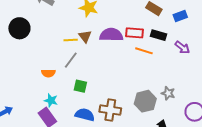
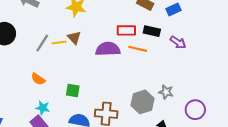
purple semicircle: (111, 35) -> (108, 49), moved
gray line: (71, 60) -> (42, 43), moved
orange semicircle: (48, 73) -> (38, 79), turned 40

